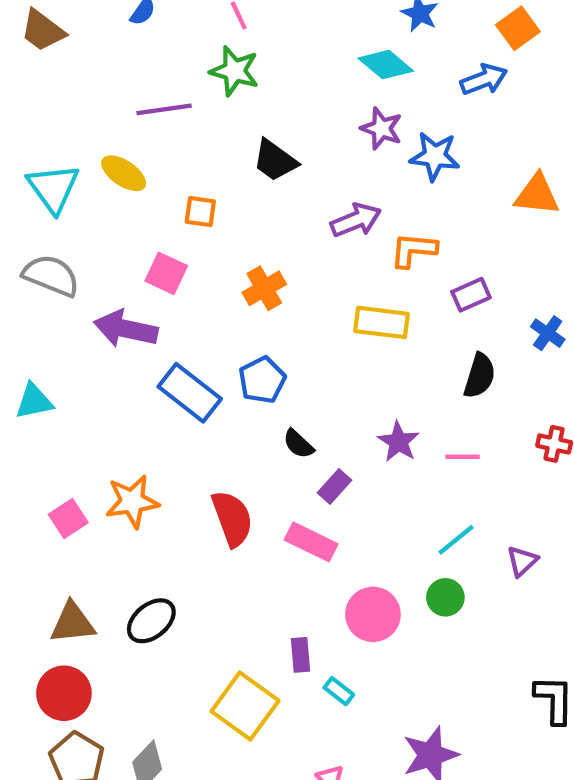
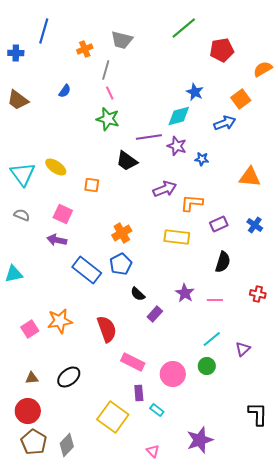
cyan diamond: (386, 65) -> (179, 116), turned -55
purple line: (164, 109) -> (149, 137), moved
blue star: (435, 156) -> (202, 159), size x0.6
pink square: (166, 273) -> (63, 214), moved
gray semicircle: (51, 276) -> (22, 215), size x0.6
orange cross: (264, 288) -> (122, 233), moved
purple arrow: (126, 329) -> (57, 240), size x0.7
blue cross: (548, 333) -> (255, 225), moved
pink rectangle: (311, 542) -> (133, 362), moved
brown triangle: (72, 623) -> (32, 378), size x0.6

